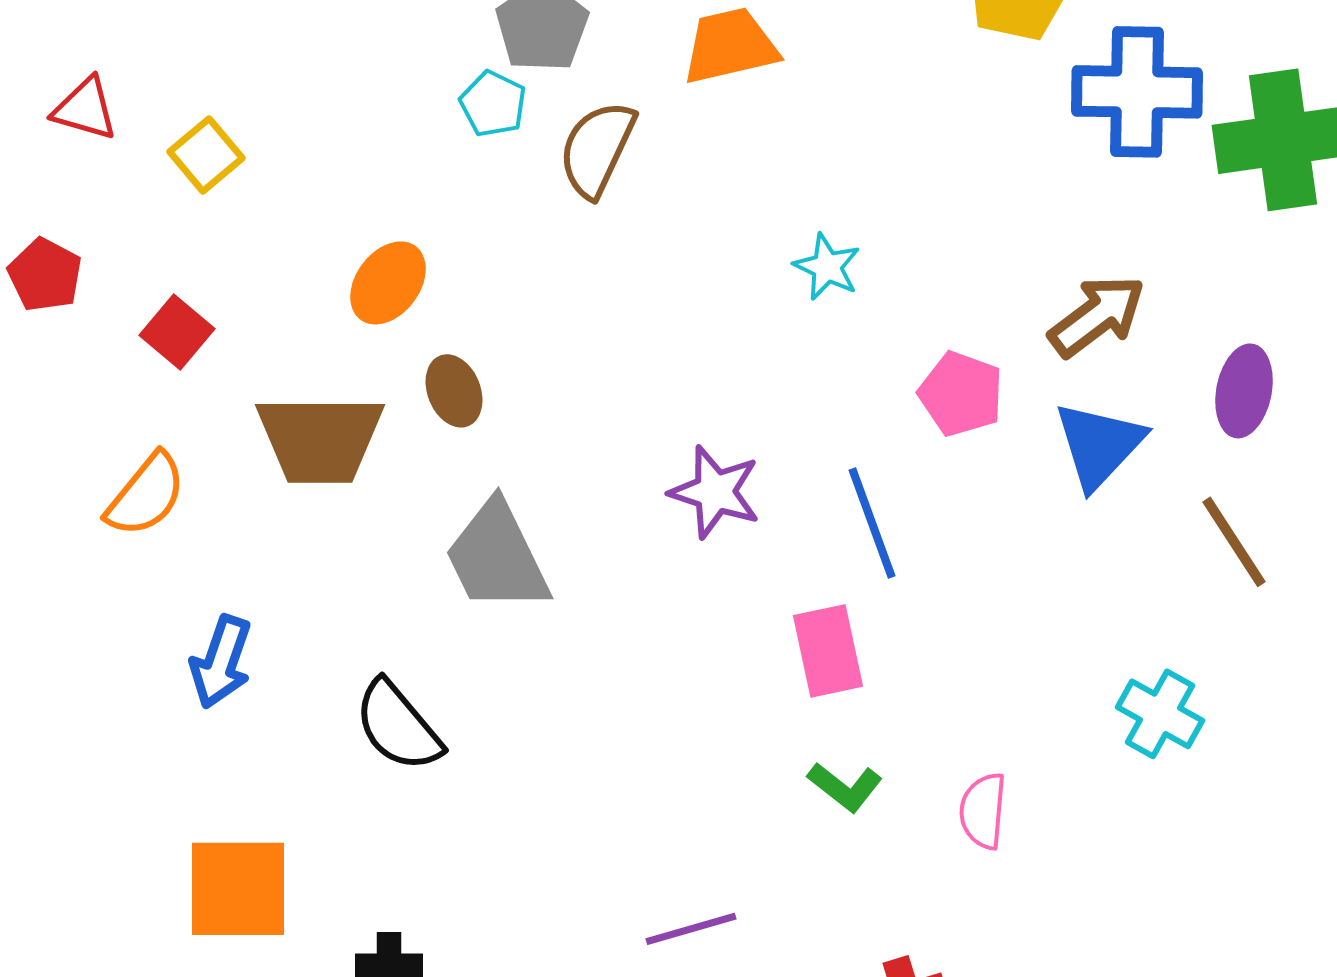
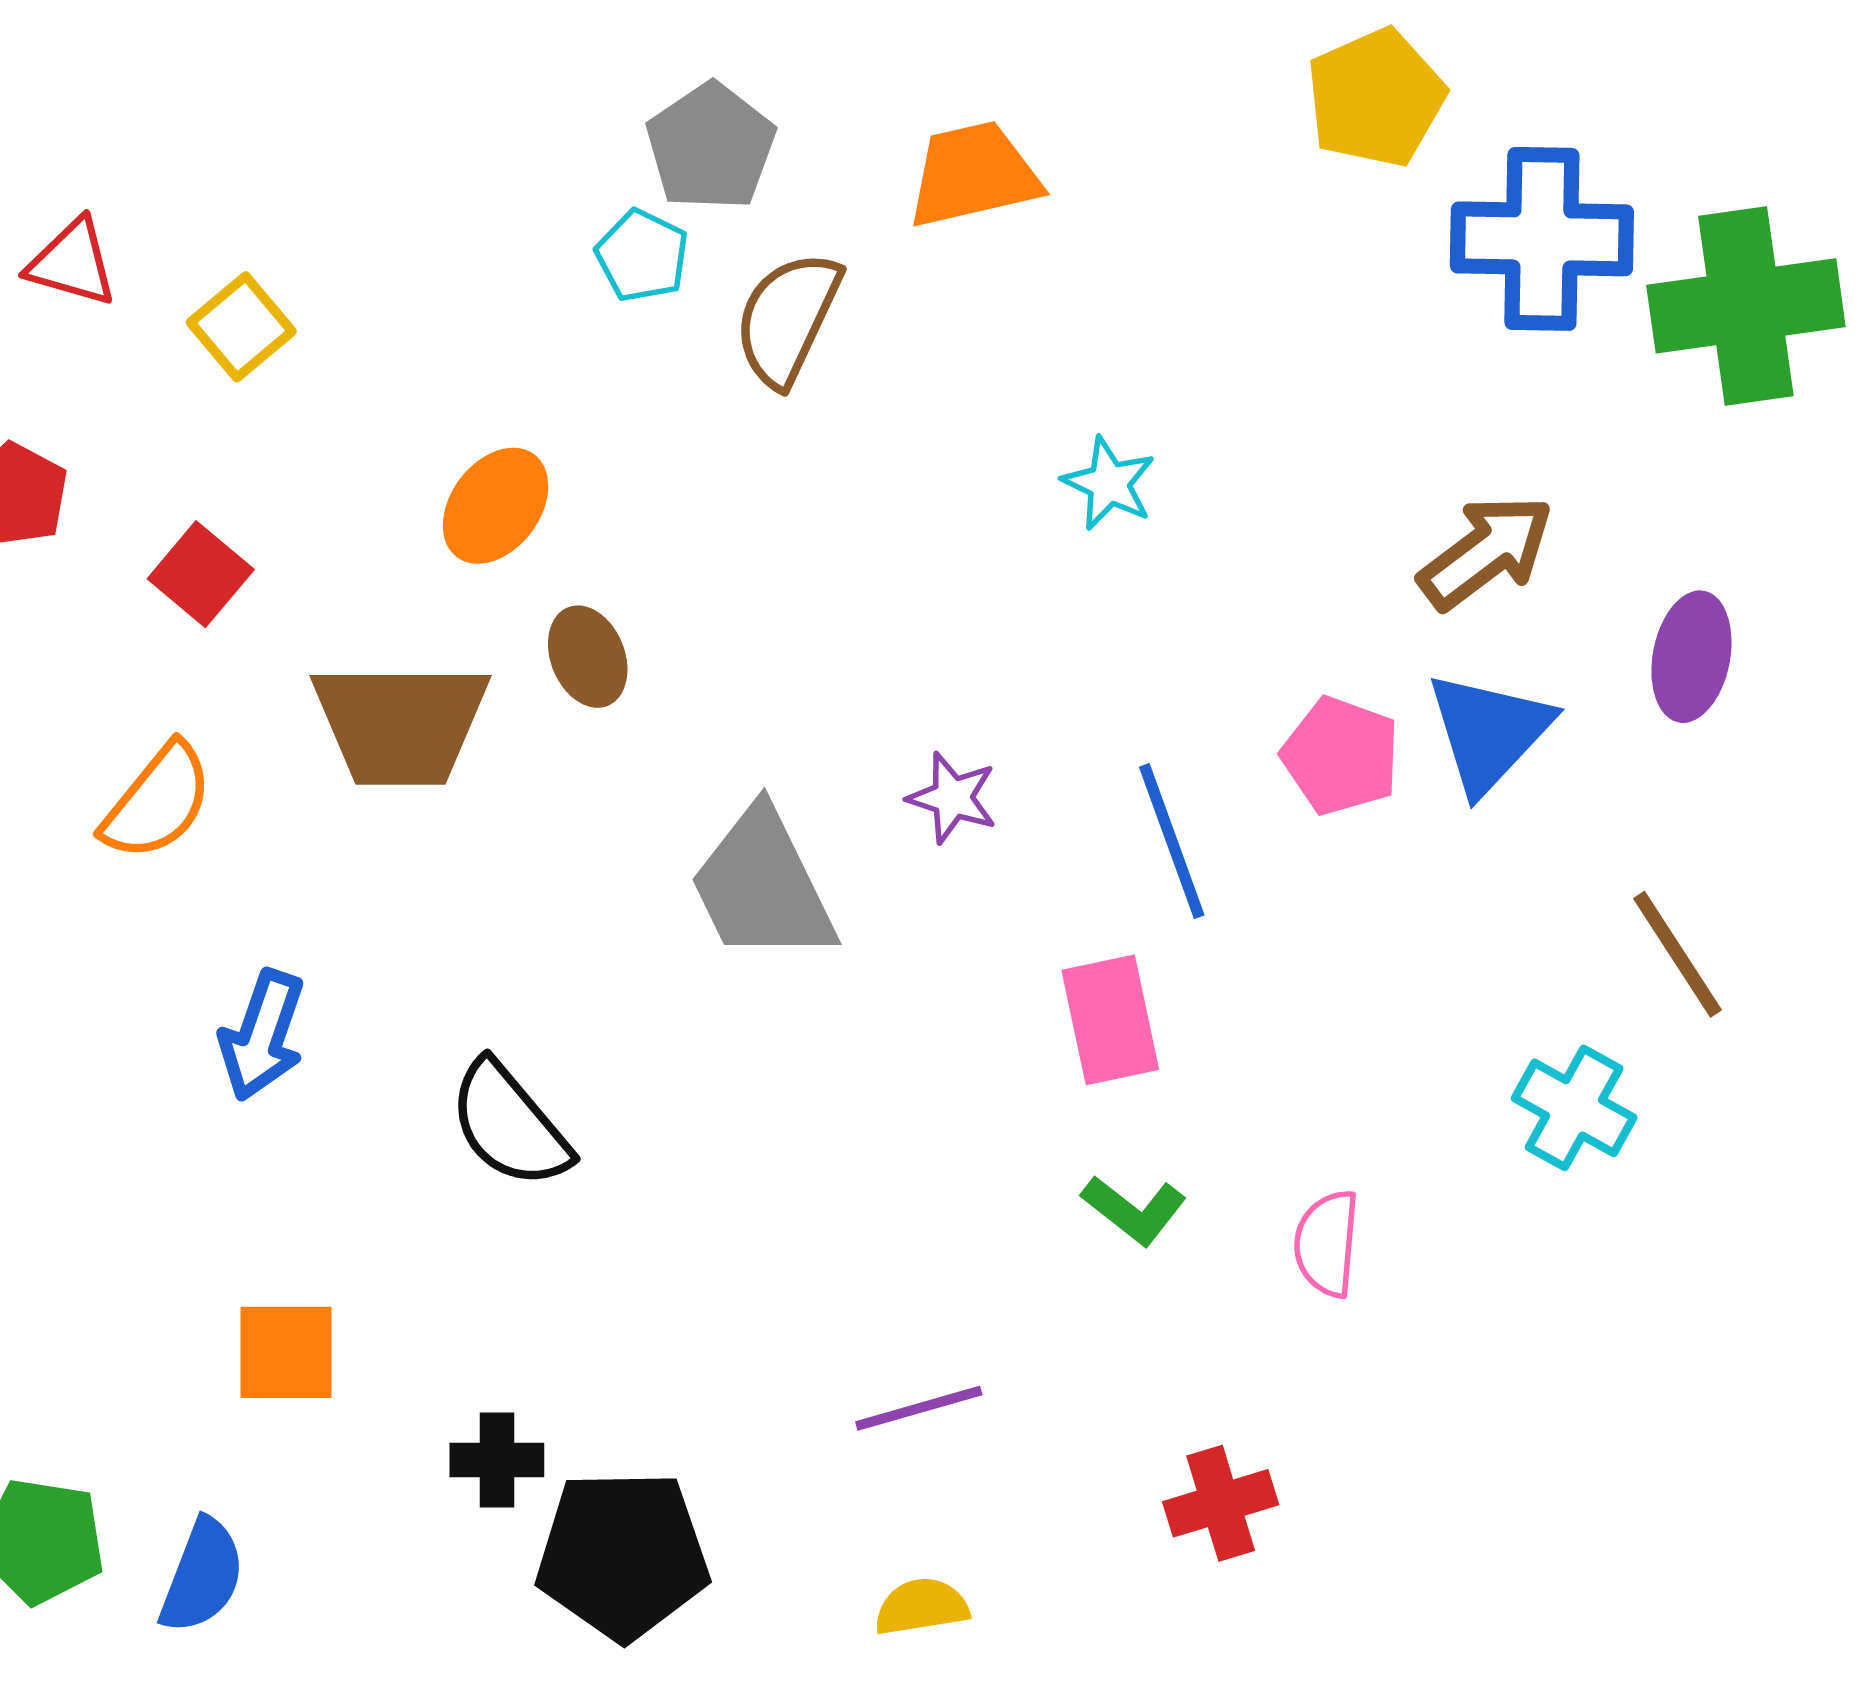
pink pentagon: (961, 394) -> (1341, 756), moved
purple star: (715, 492) -> (952, 798), size x0.7
brown line: (1234, 542) -> (1677, 954), moved
gray trapezoid: (497, 557) -> (762, 886), moved
orange square: (238, 889) -> (286, 1352), size x0.7

